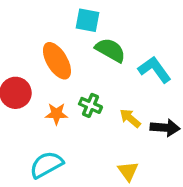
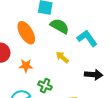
green cross: (90, 105) -> (45, 86), moved
yellow arrow: (130, 118) -> (62, 57), moved

